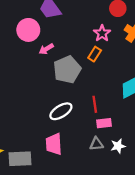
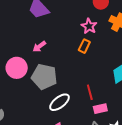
pink circle: (28, 30) -> (17, 68), moved
gray pentagon: (67, 70) -> (44, 77), moved, turned -30

